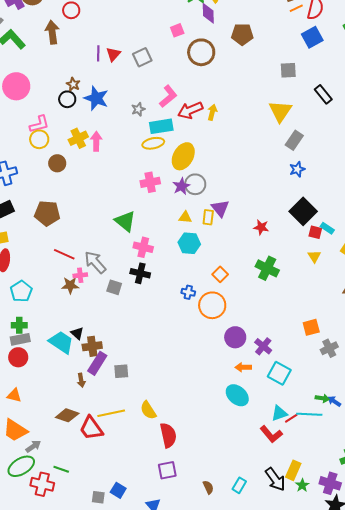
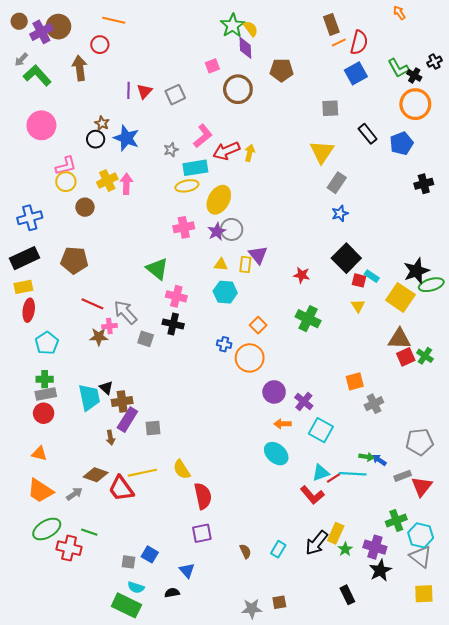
cyan trapezoid: (61, 342) -> (89, 397), turned 44
gray arrow: (33, 446) -> (74, 494), moved
black arrow: (275, 479) -> (317, 543), turned 75

